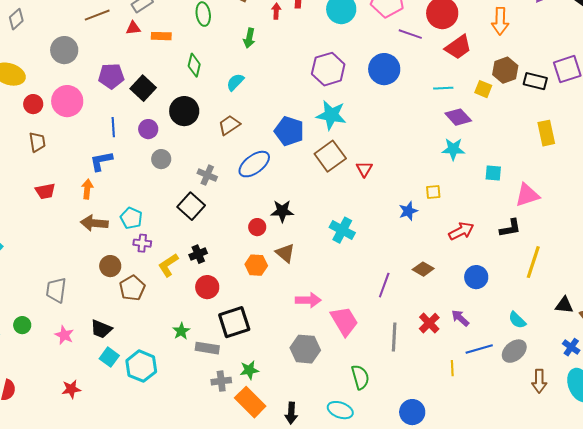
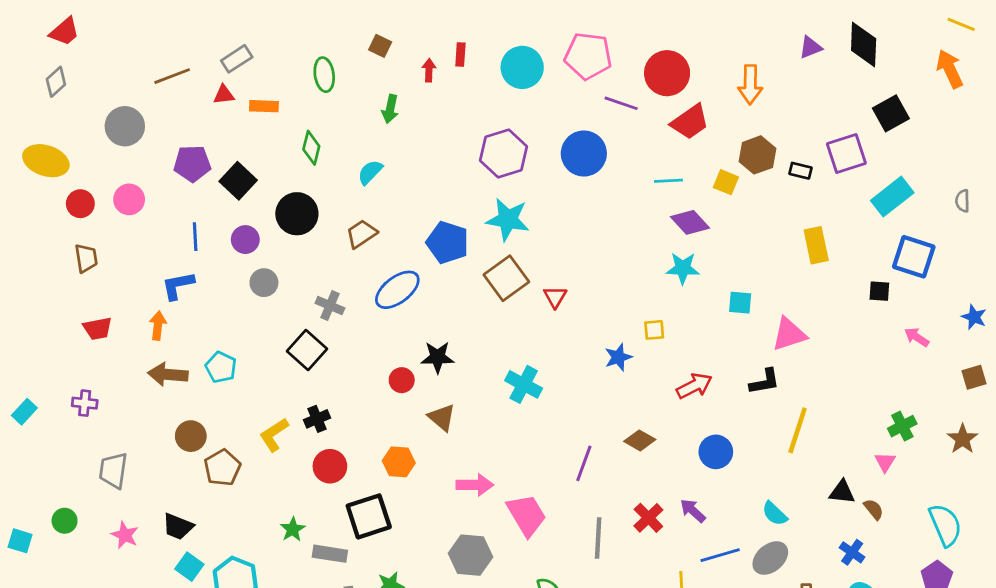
black rectangle: (535, 81) -> (800, 171), size x0.7
pink circle: (67, 101) -> (129, 199), size x0.7
purple cross: (142, 243) -> (85, 403), moved
orange hexagon: (256, 265) -> (399, 462), moved

